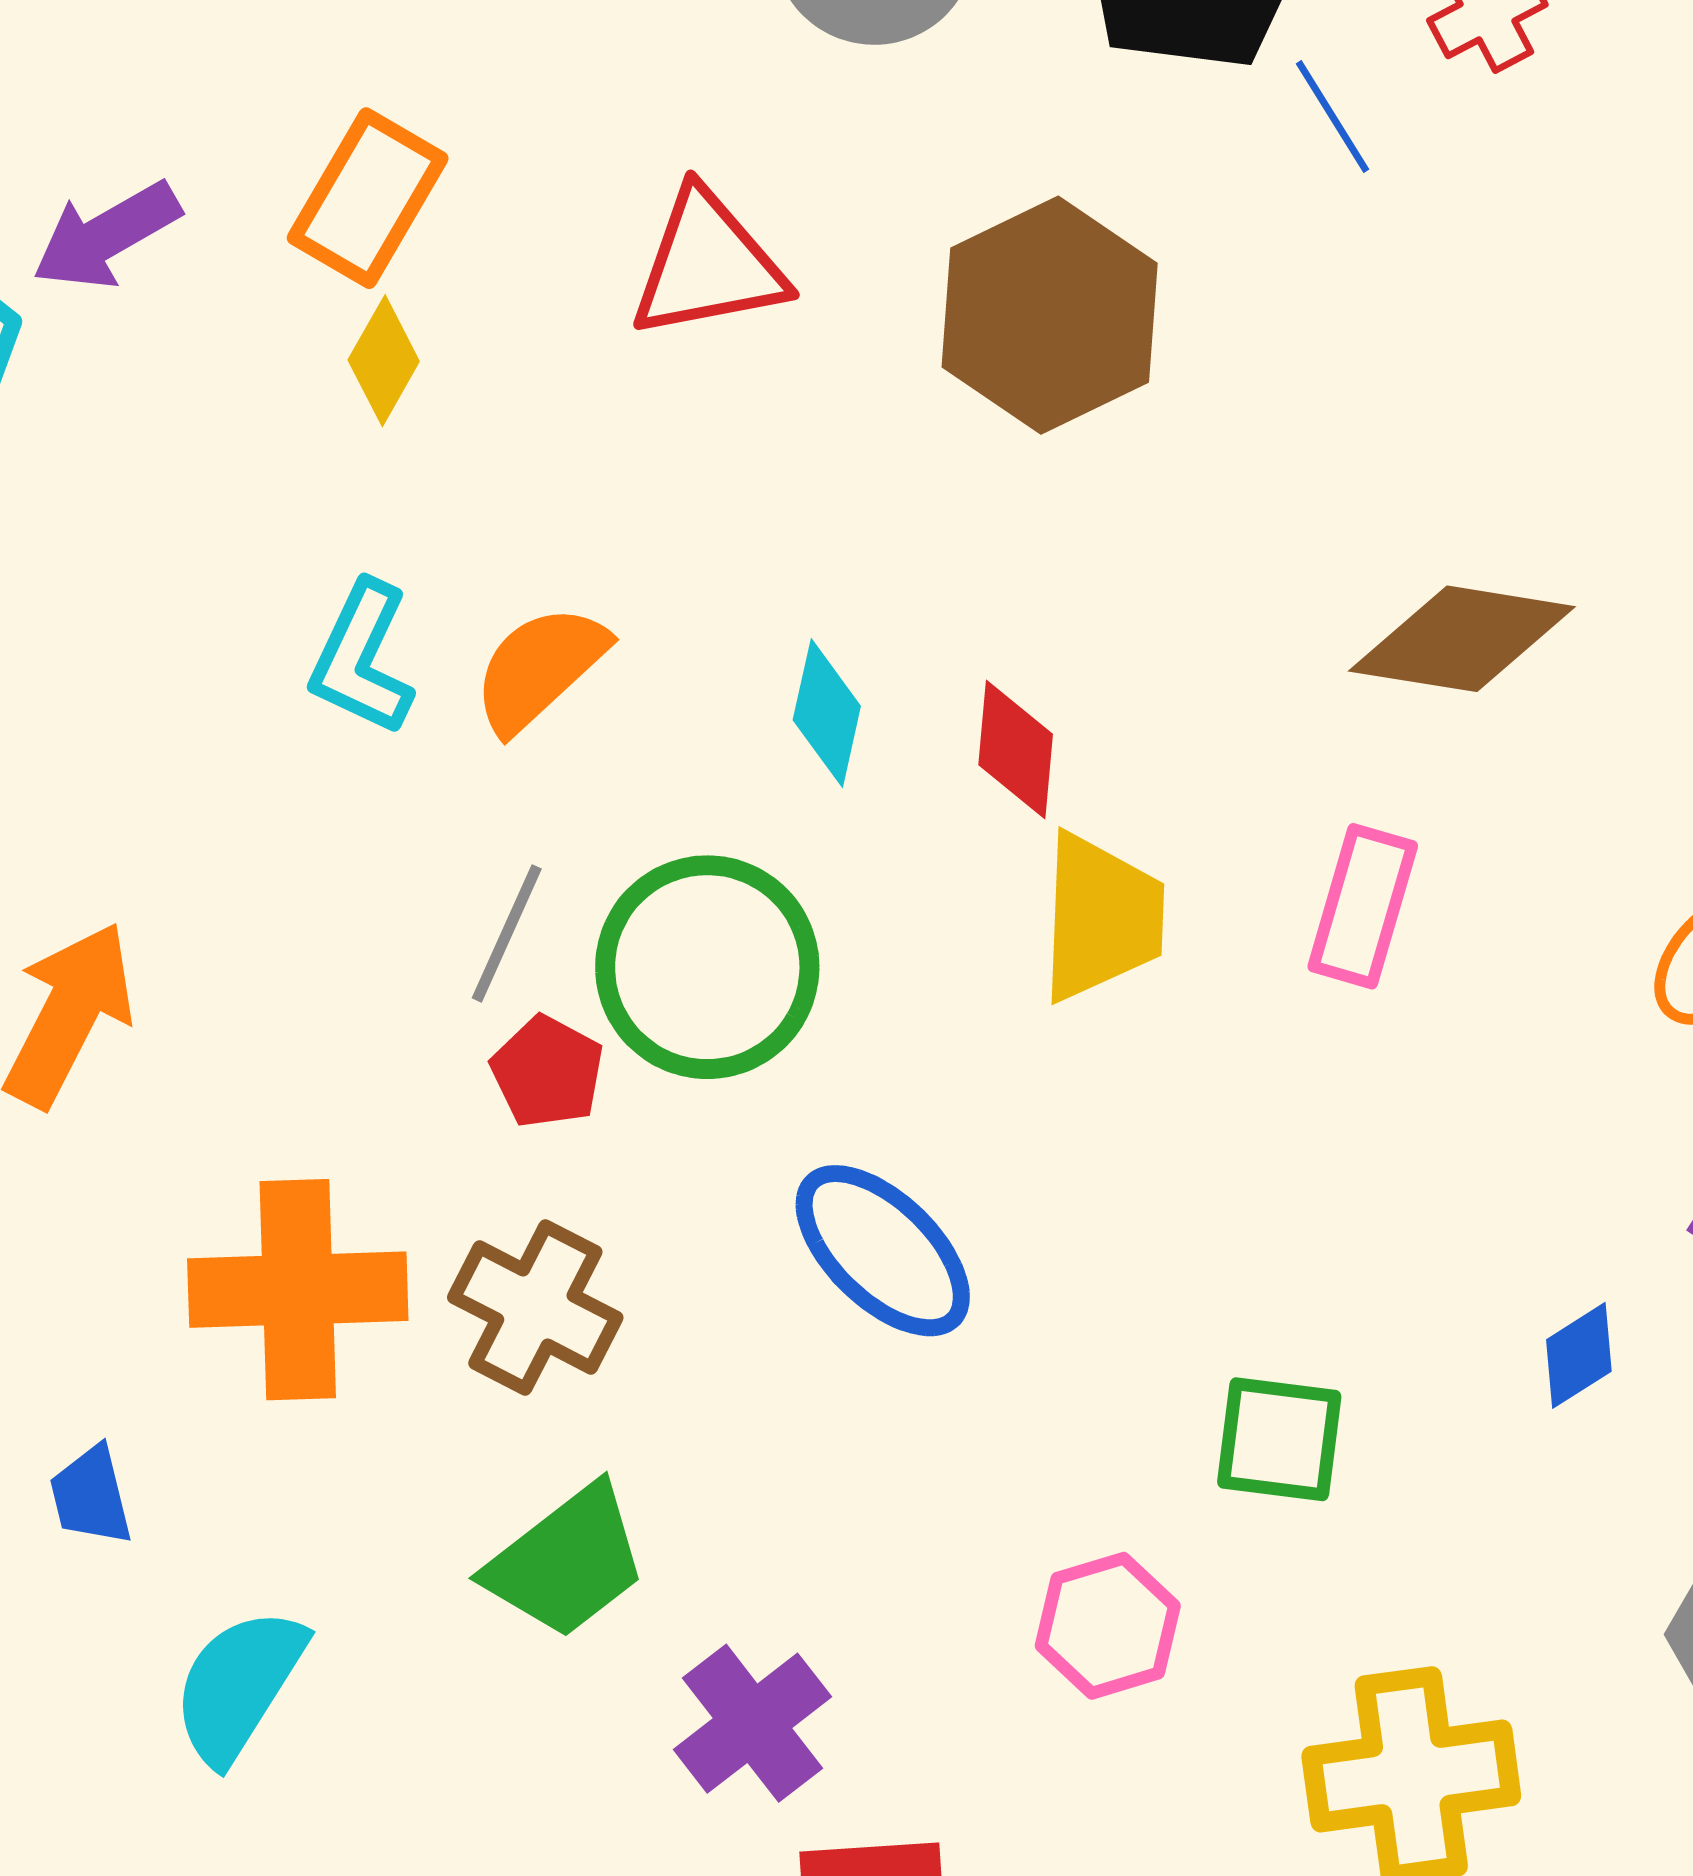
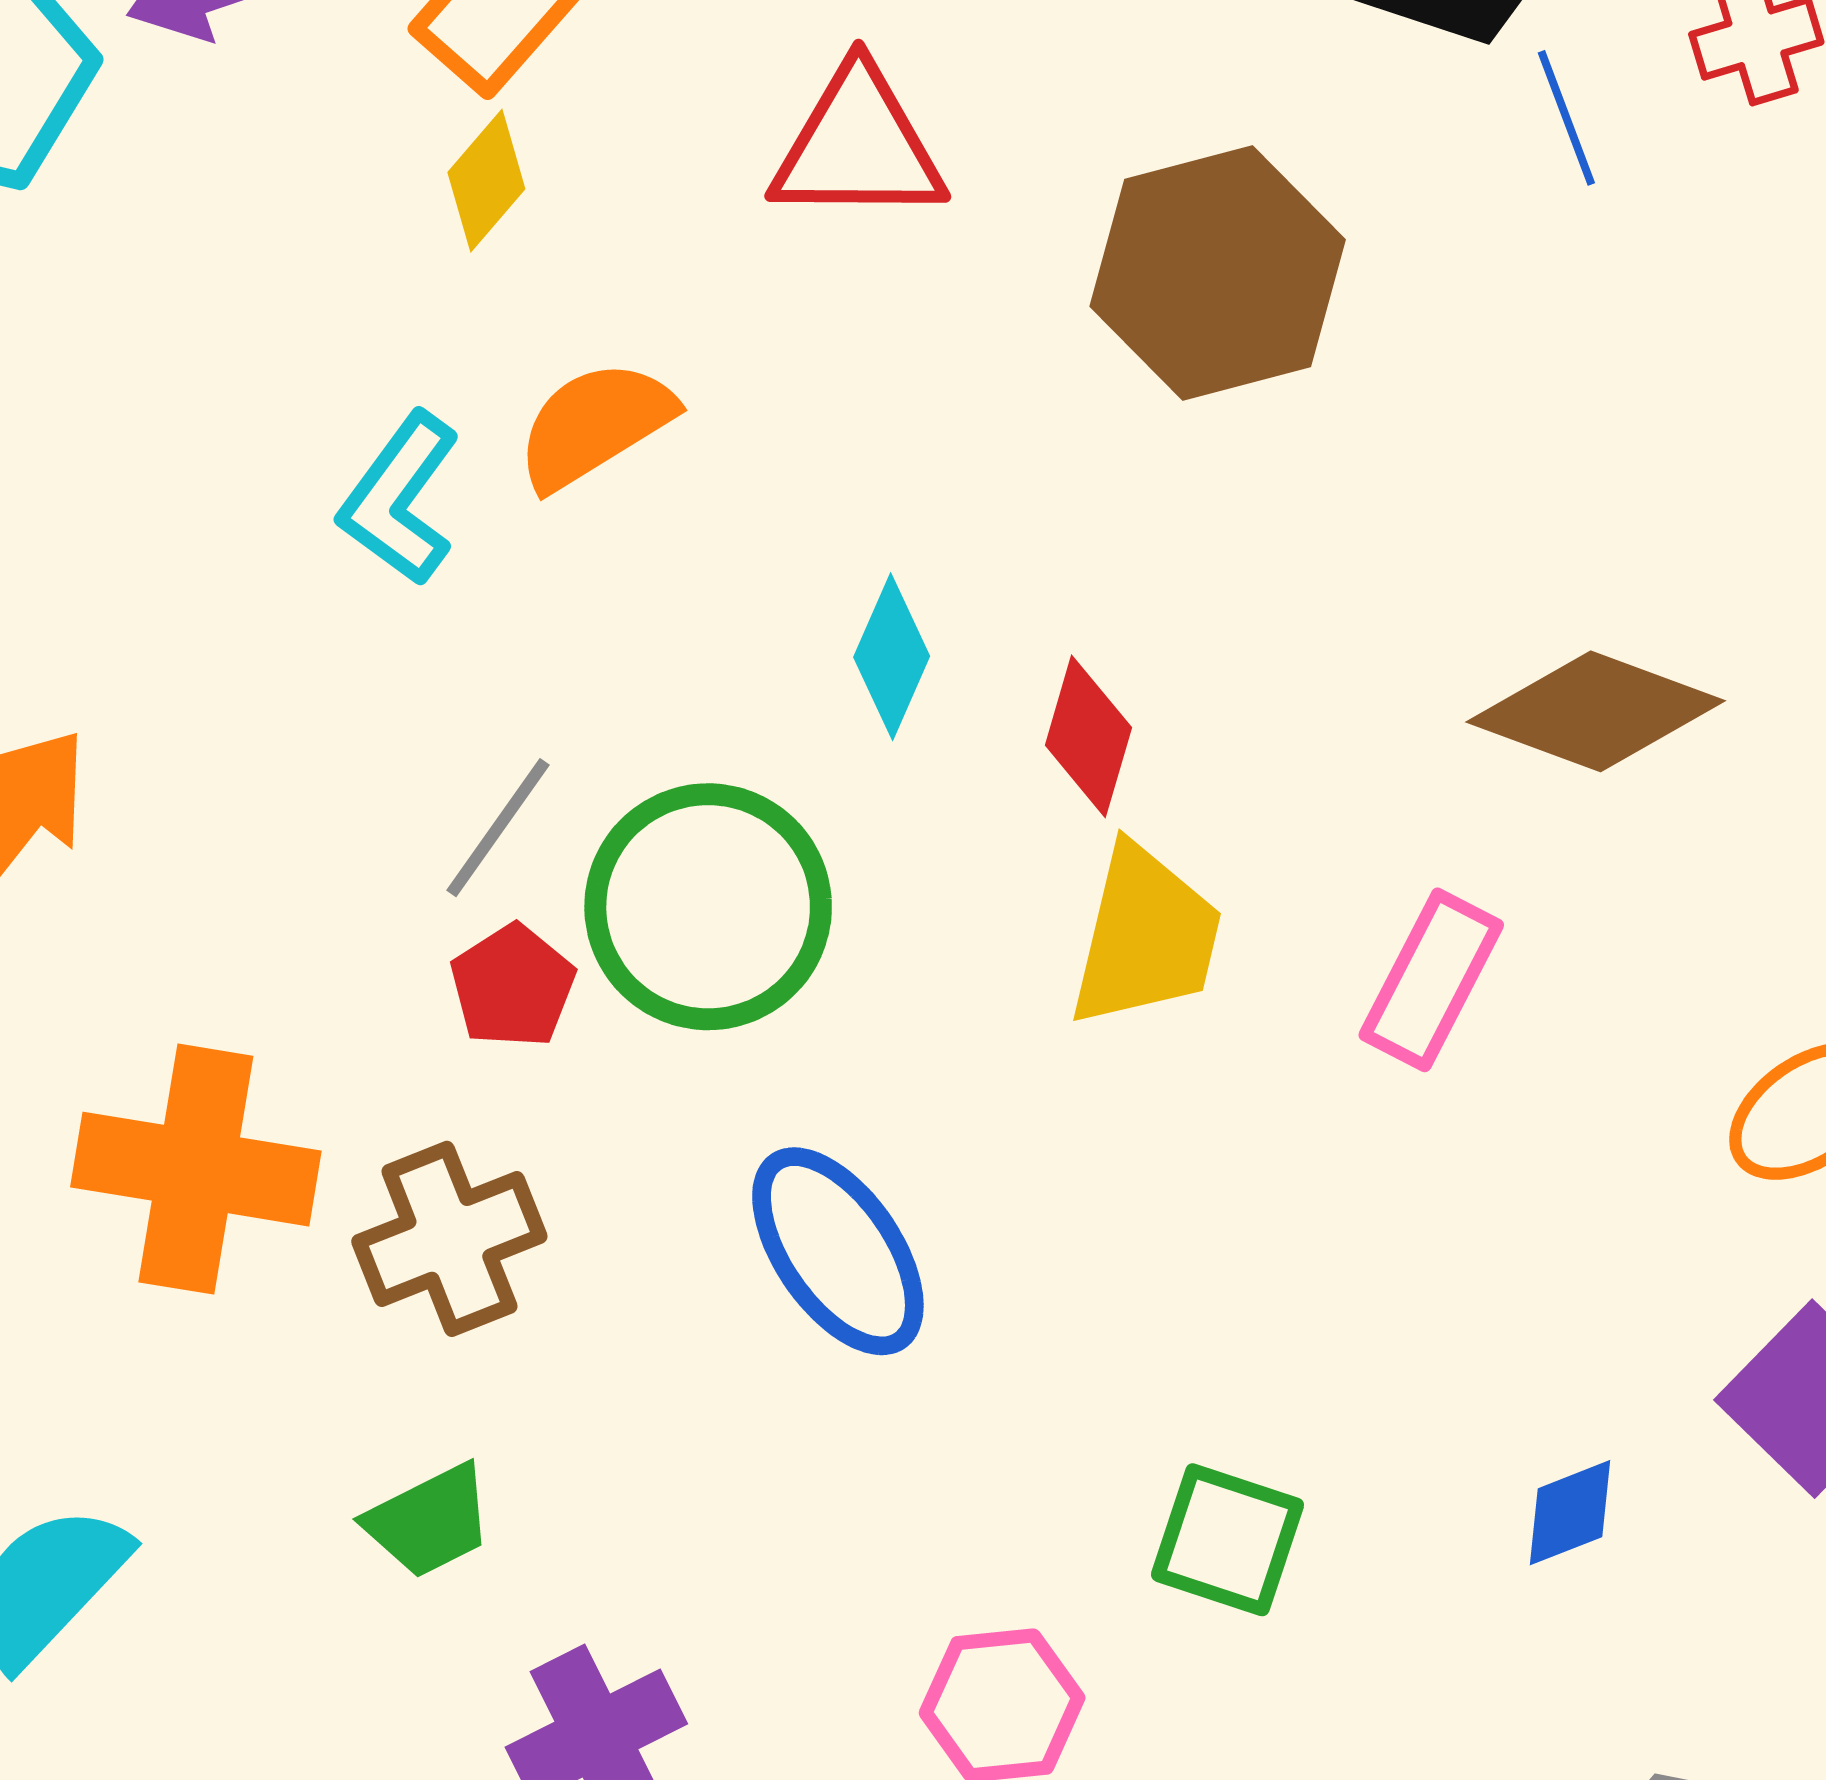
orange semicircle: (540, 668) -> (595, 425), moved
brown cross: (535, 1307) -> (449, 1239), turned 30
green trapezoid: (567, 1562) -> (429, 1521), size x0.7

